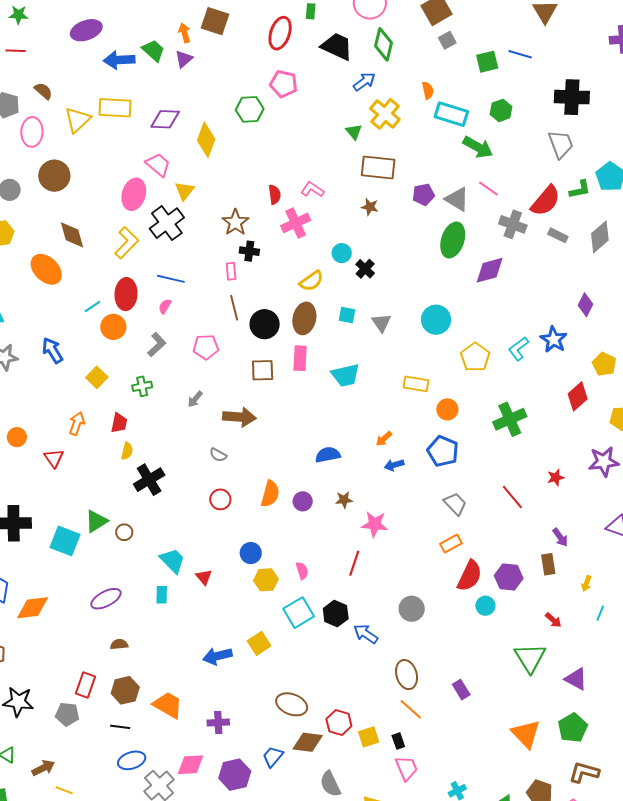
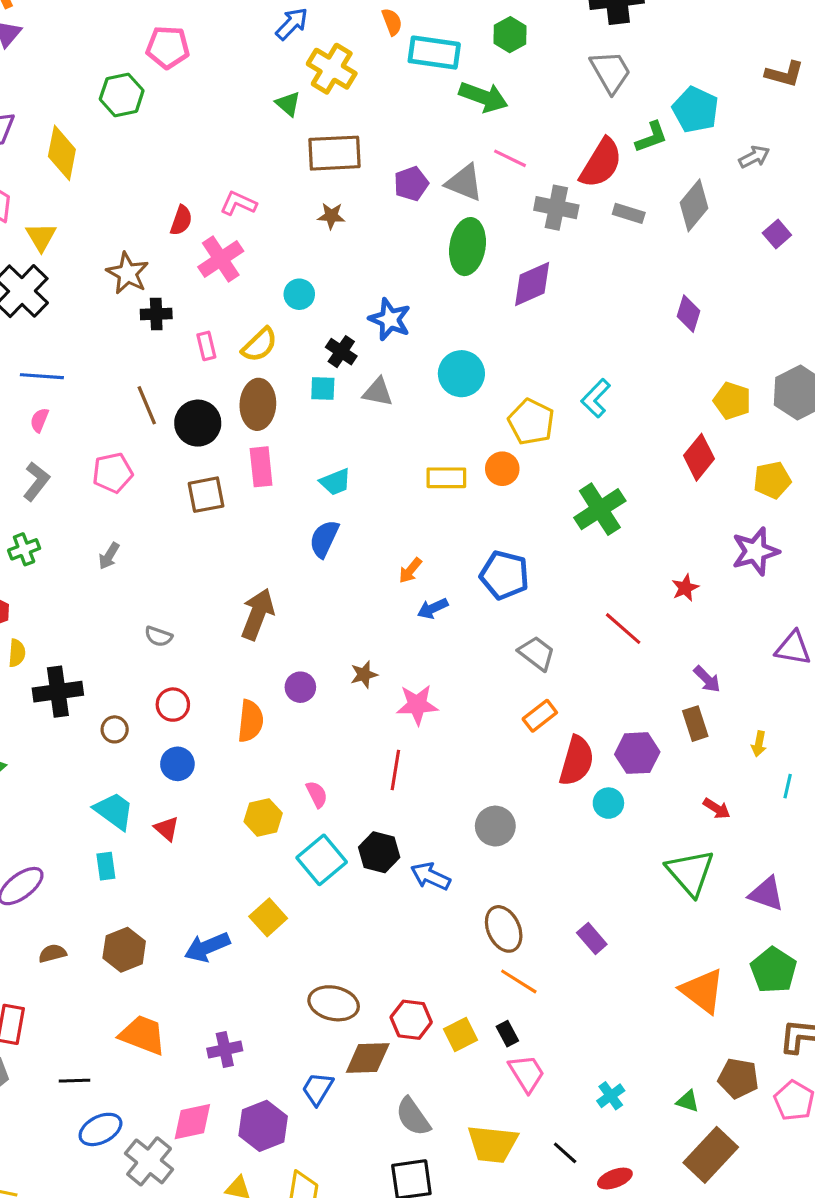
red semicircle: (275, 195) -> (181, 220), turned 36
black cross: (365, 269) -> (341, 352), moved
pink rectangle: (231, 271) -> (206, 346), moved
gray triangle: (381, 323) -> (378, 392), turned -35
blue star: (554, 339) -> (390, 319), moved
cyan trapezoid: (345, 375) -> (335, 482), size x0.7
orange circle: (447, 409) -> (502, 469), moved
brown arrow: (239, 417) -> (258, 614), moved, turned -64
blue semicircle: (328, 455) -> (324, 539), moved, turned -45
black cross: (149, 480) -> (58, 692), turned 32
orange semicircle: (270, 494) -> (250, 721), moved
brown circle: (124, 532) -> (115, 729), moved
blue circle: (251, 553) -> (177, 764), moved
brown hexagon: (125, 690) -> (124, 950), moved

